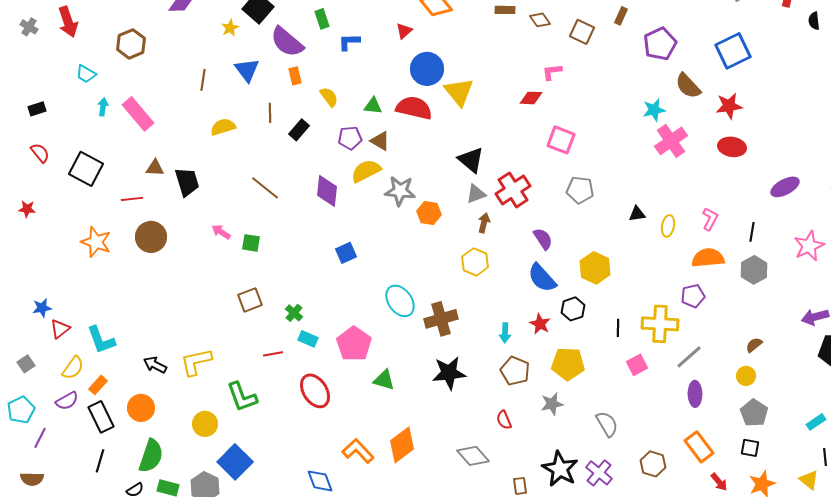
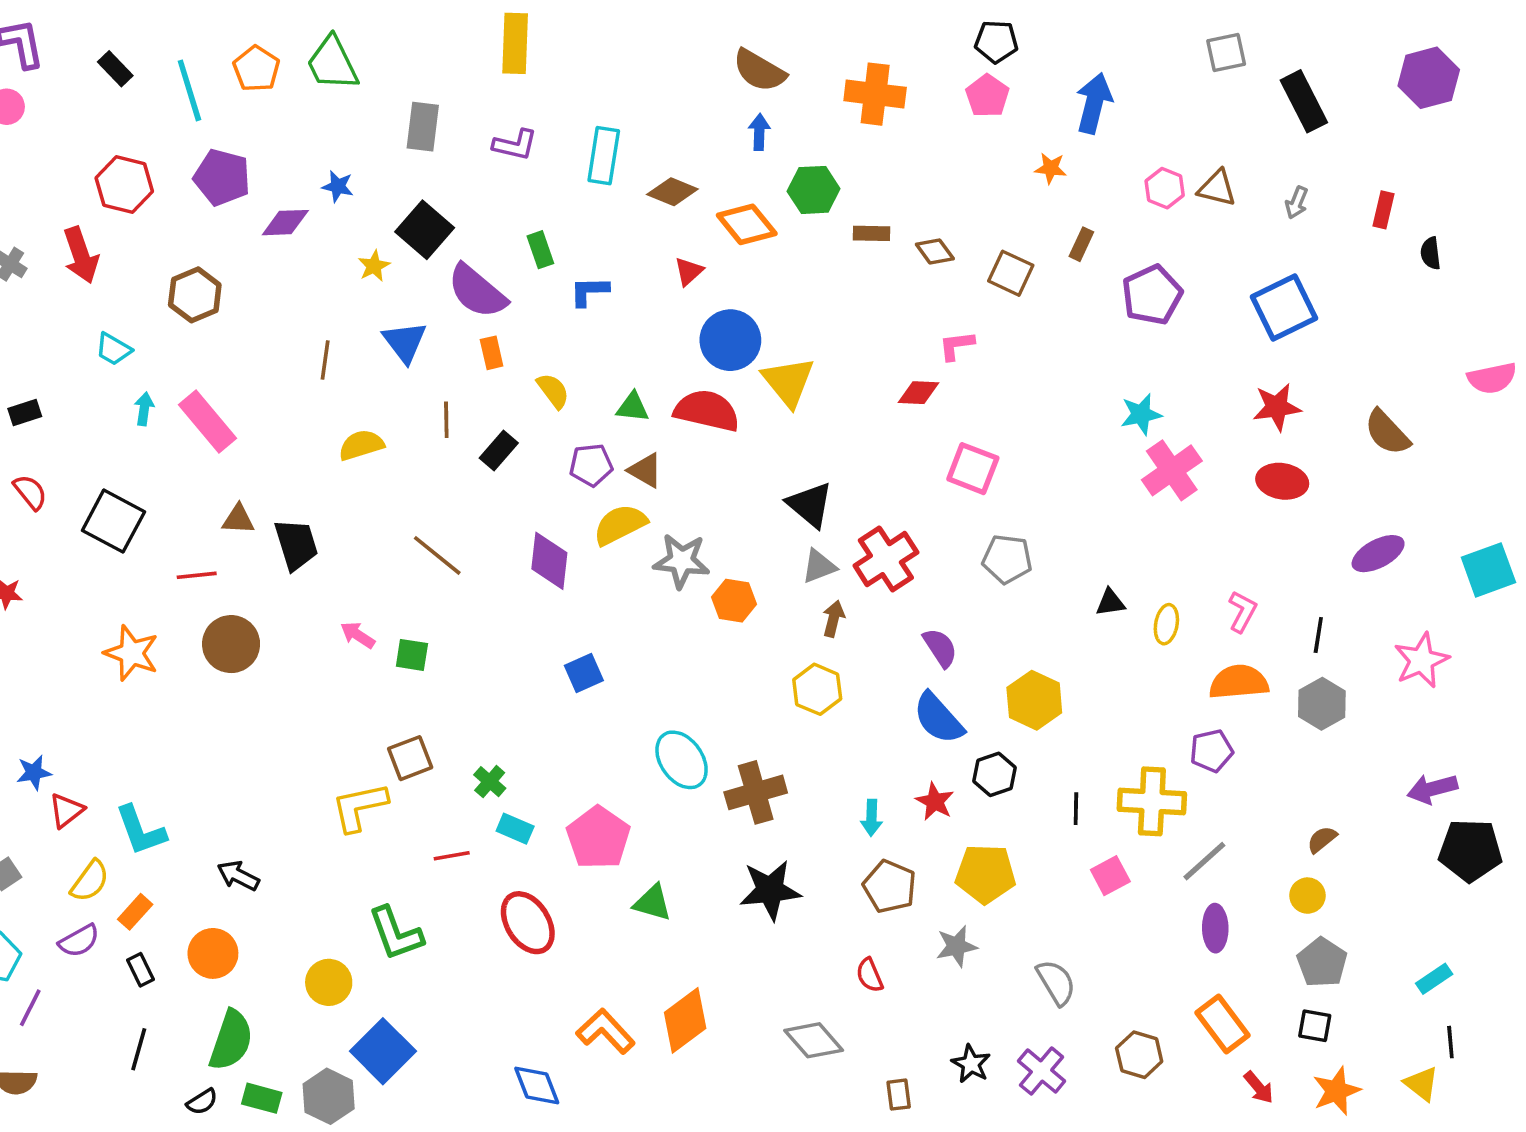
brown semicircle: (688, 86) -> (1387, 432), moved
yellow L-shape: (196, 362) -> (359, 807), moved
black rectangle: (101, 417) -> (141, 970), size x0.6
black star: (560, 469) -> (971, 1064), size x0.6

